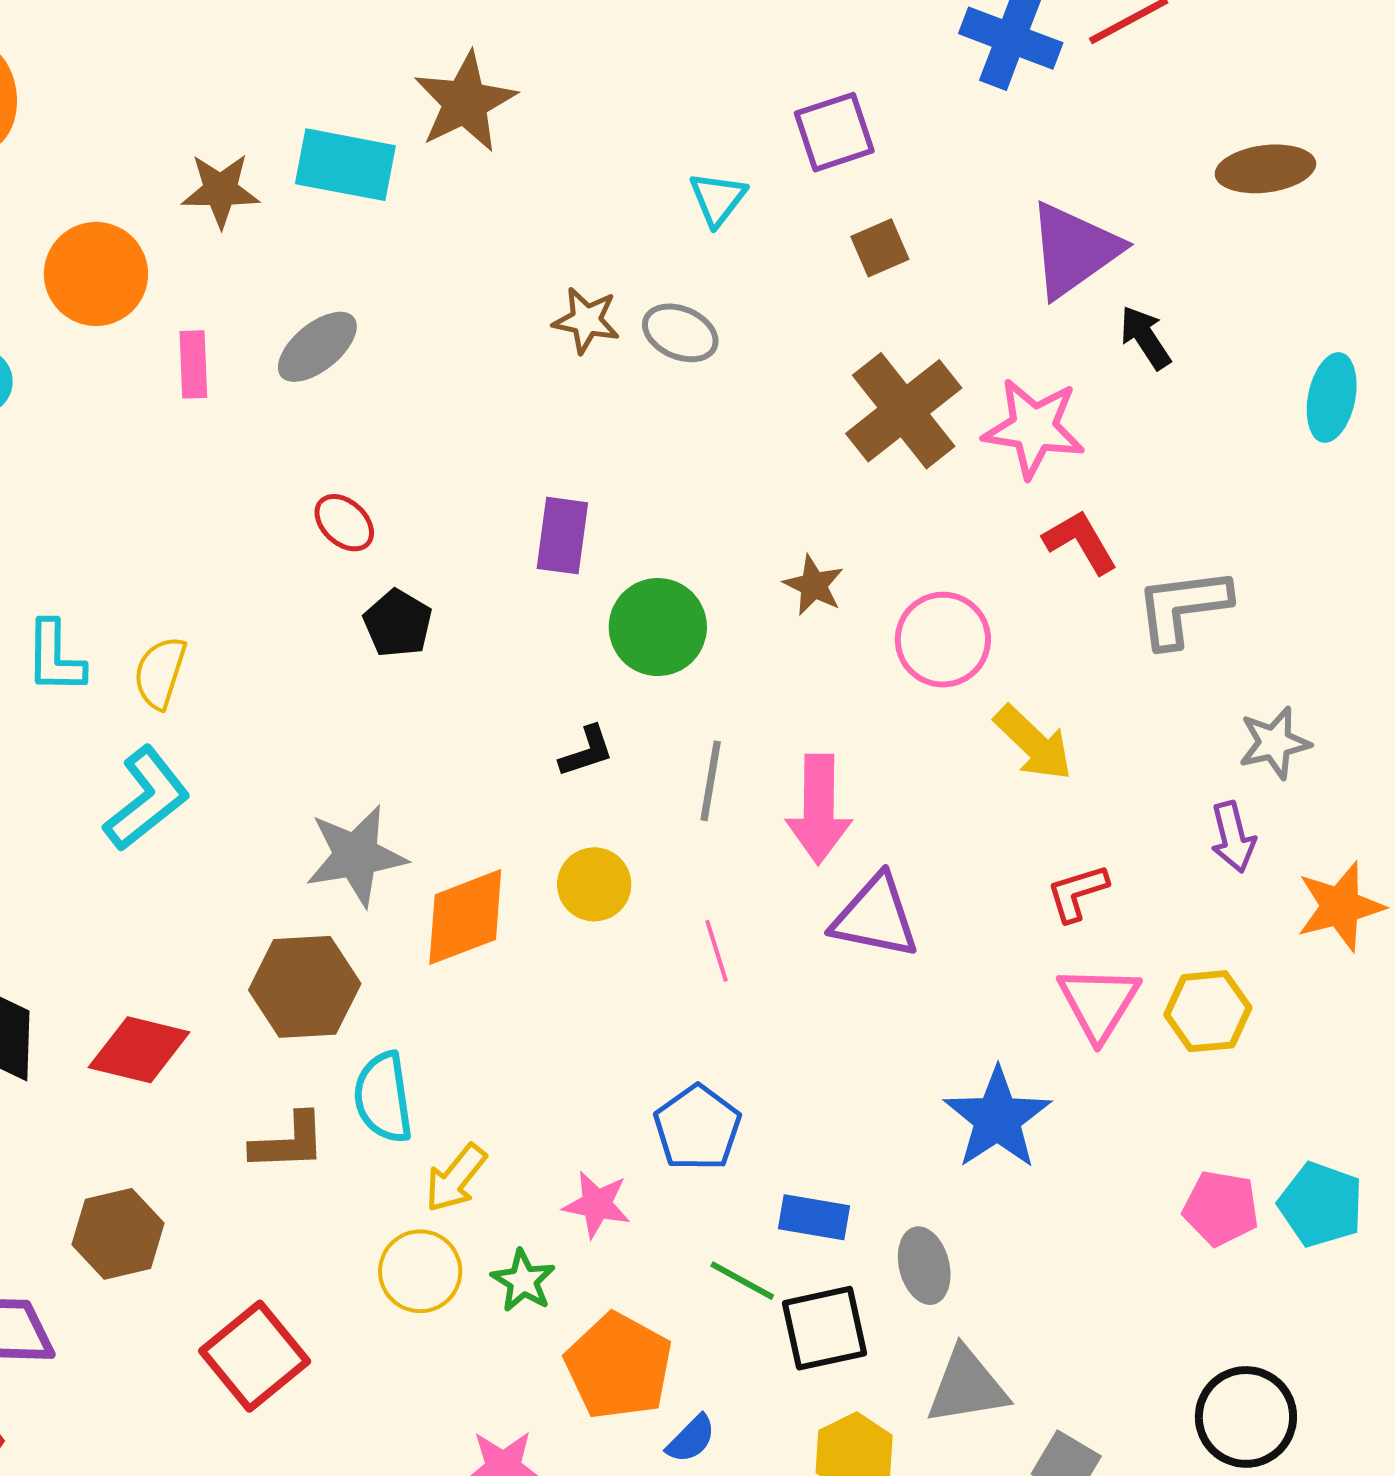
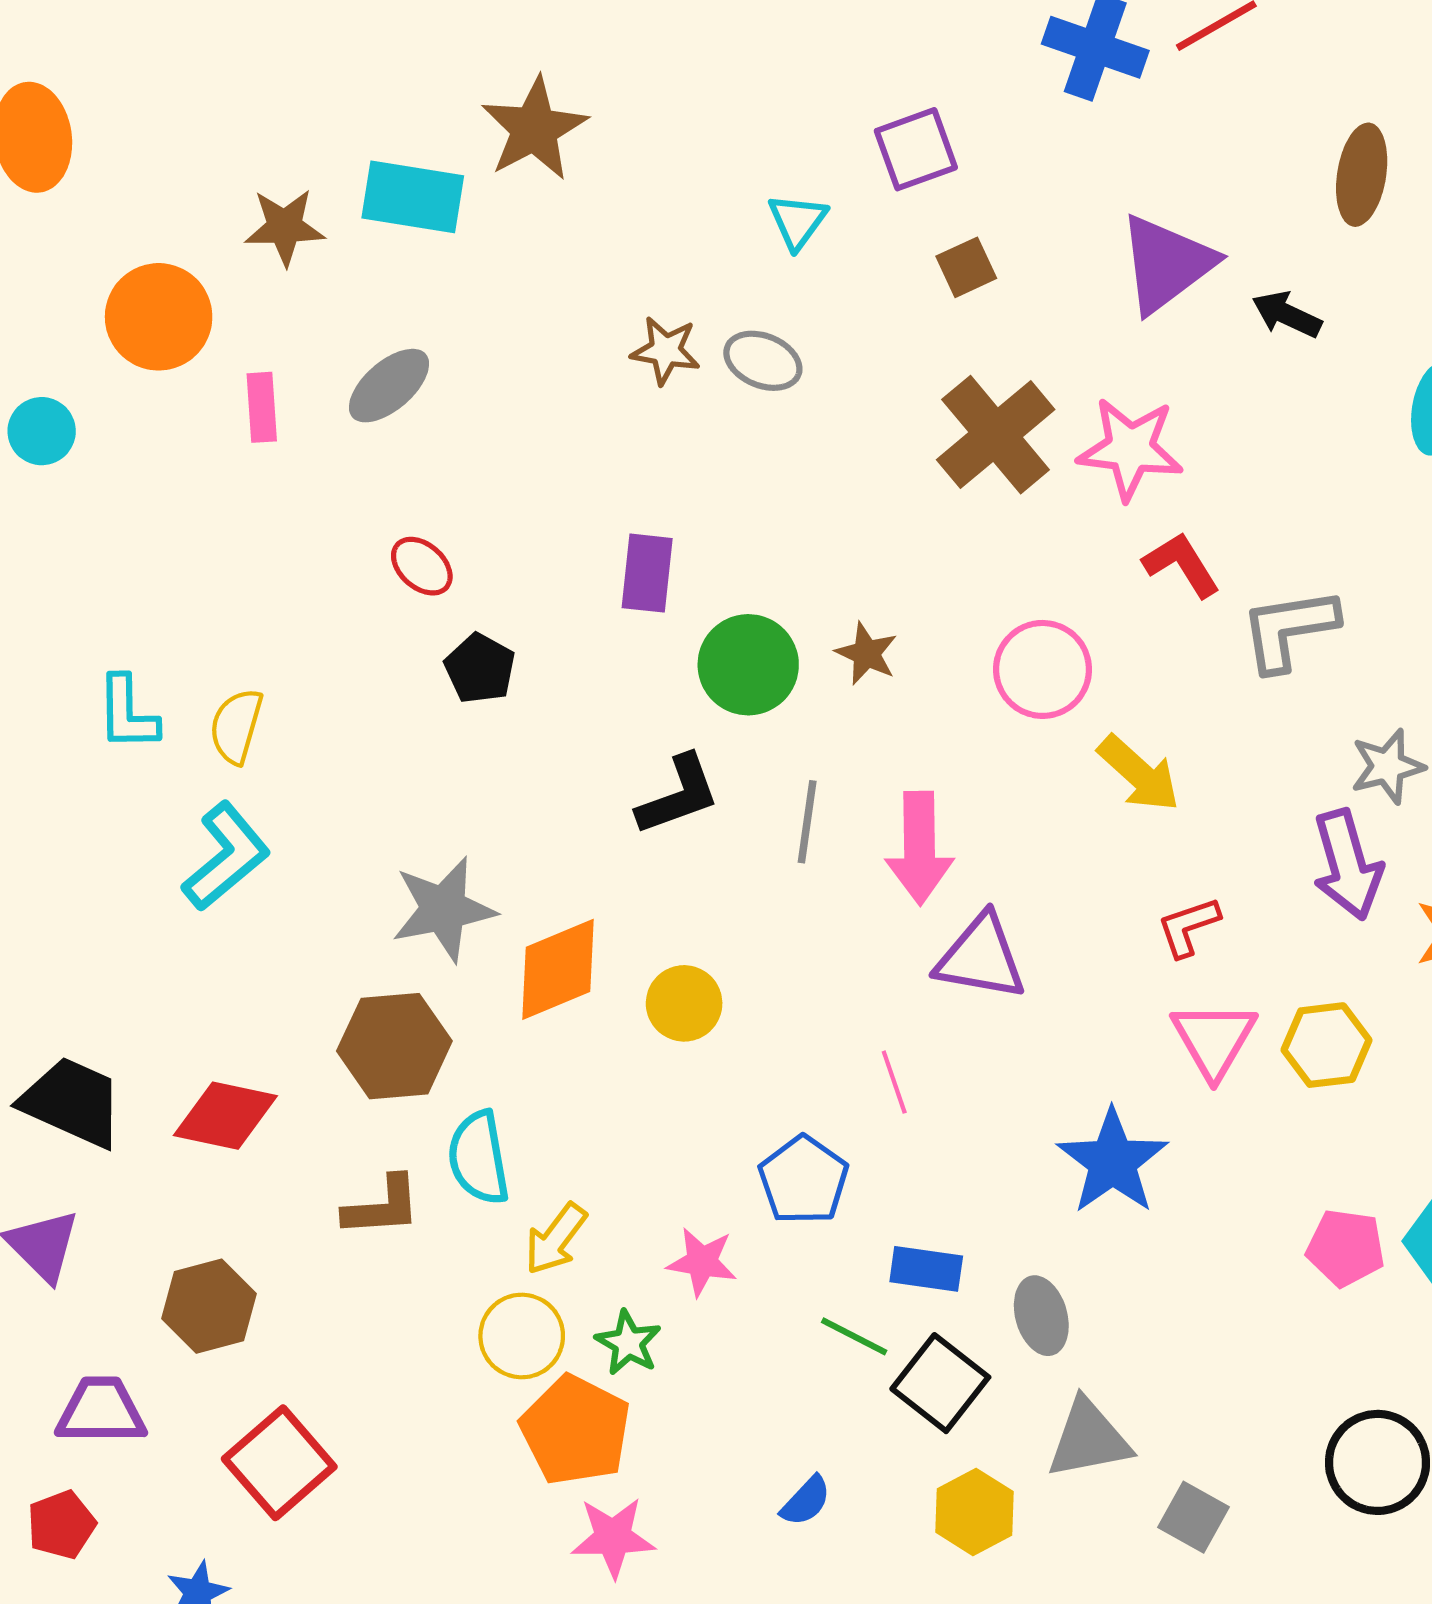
brown ellipse: (1265, 169) -> (1362, 175), turned -72
black arrow: (1145, 337) -> (1287, 314), moved, turned -30
brown star: (814, 585) -> (867, 654), moved
black L-shape: (586, 751) -> (678, 795), size x1.5
purple arrow: (1233, 837) -> (1347, 865), size x1.5
yellow circle: (594, 884) -> (684, 1003), moved
pink line: (717, 951) -> (894, 1082), moved
black square: (824, 1328) -> (940, 1383), turned -38
red square: (255, 1356) -> (279, 1463), moved
orange pentagon: (619, 1366) -> (575, 1430), moved

